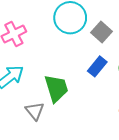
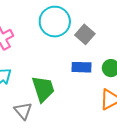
blue rectangle: (97, 66) -> (81, 67), turned 54

